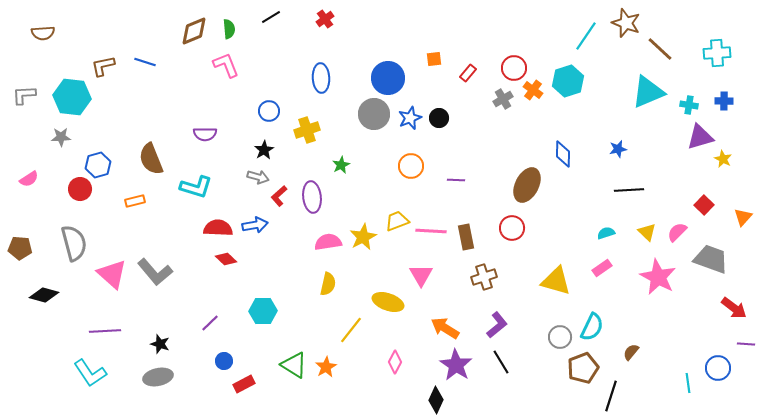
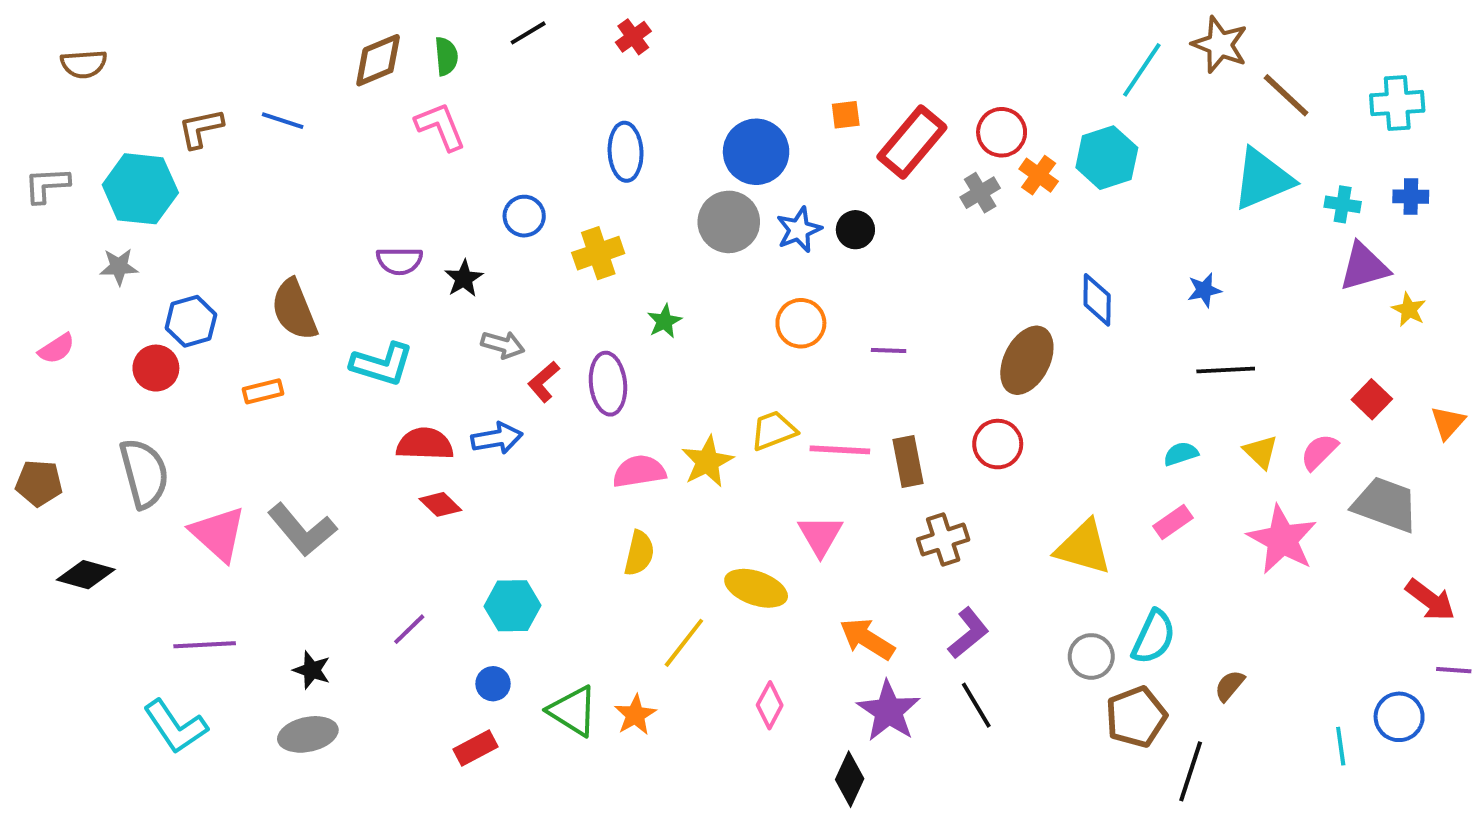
red rectangle: (468, 73) -> (912, 142), size x2.0
black star: (264, 150) -> (464, 278), moved
blue circle: (224, 361) -> (493, 684), moved

